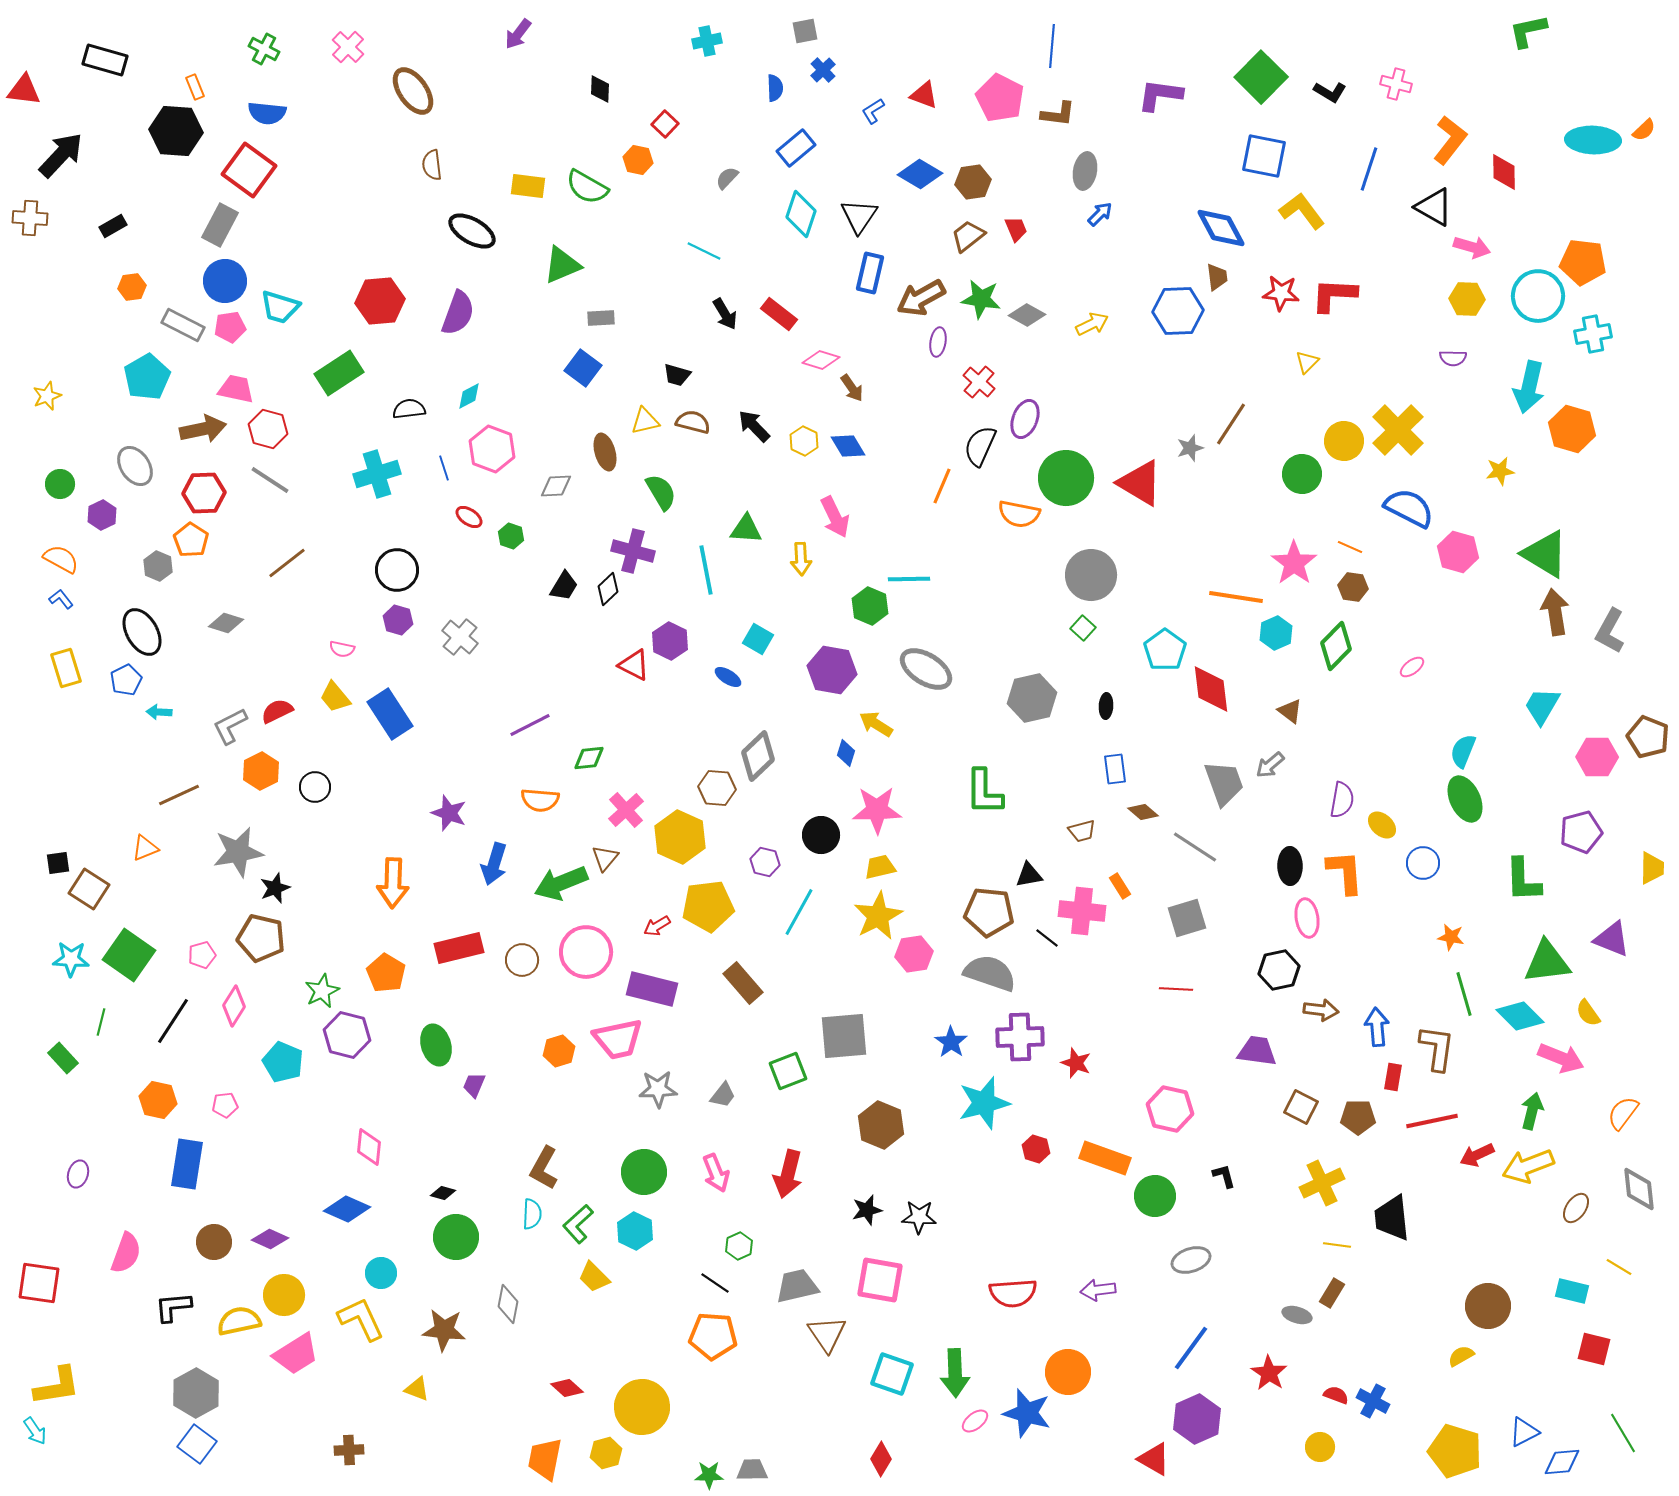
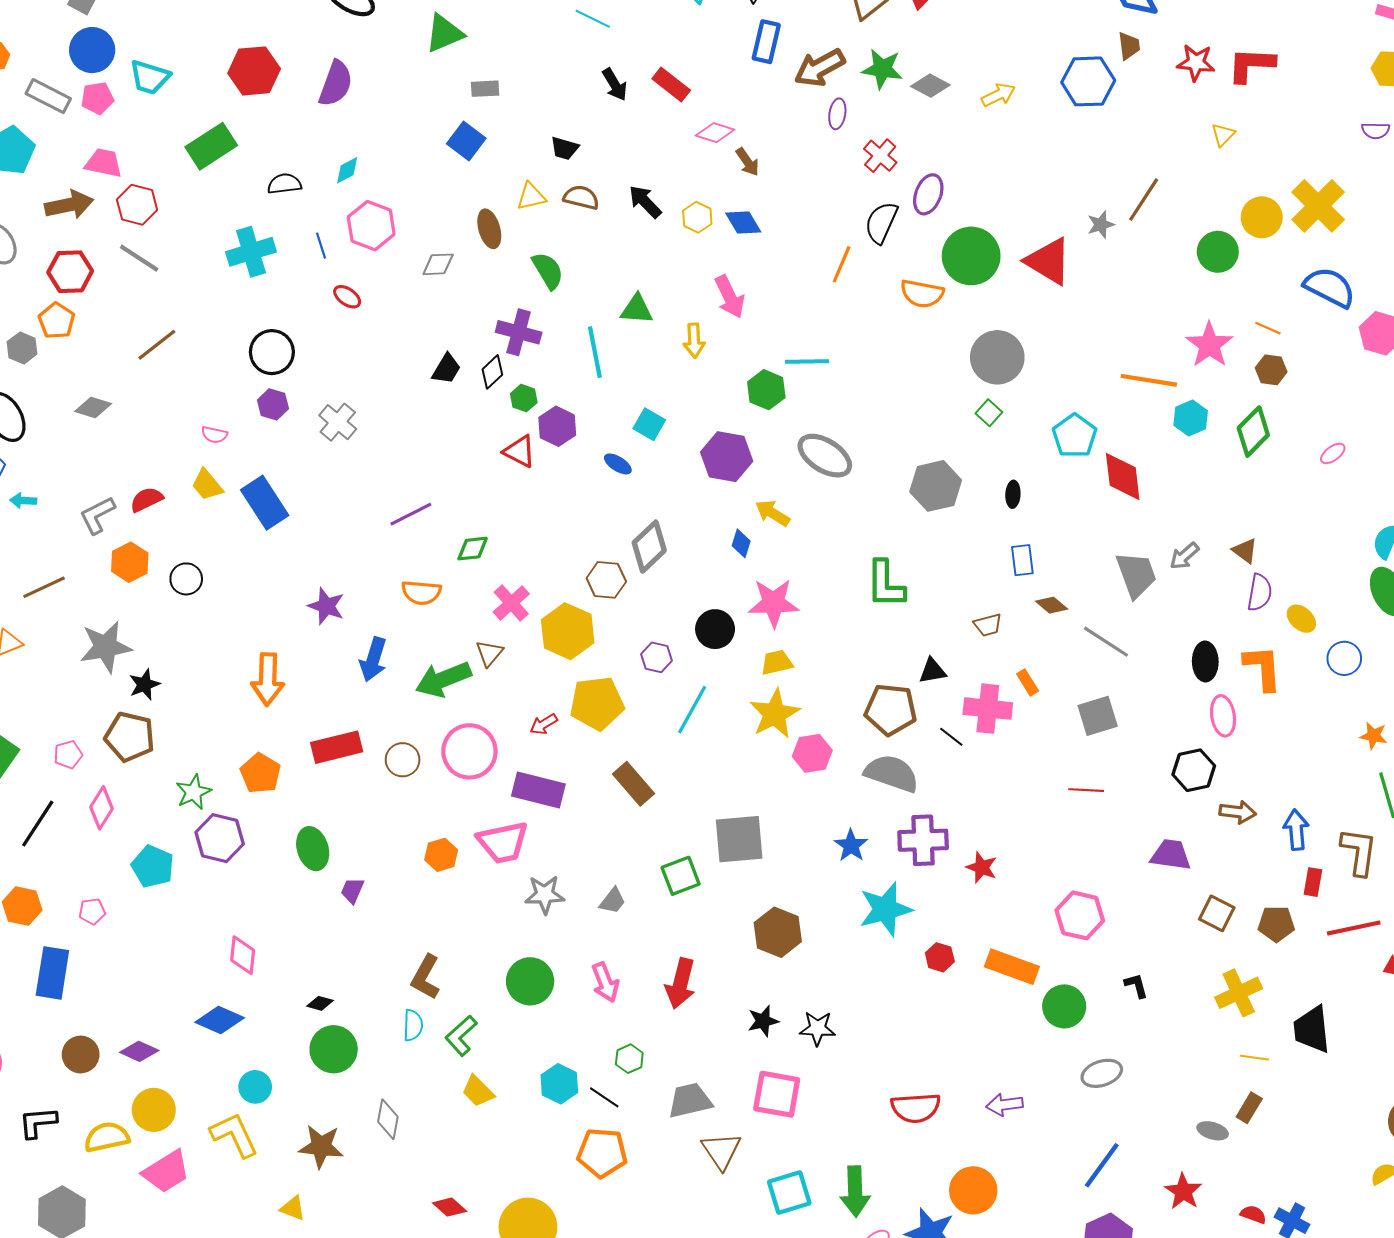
green hexagon: (511, 536) -> (524, 398), moved
brown triangle: (1290, 711) -> (1245, 551), moved
cyan hexagon: (635, 1231) -> (559, 1084), moved
cyan square: (892, 1374) -> (789, 1192), turned -36

